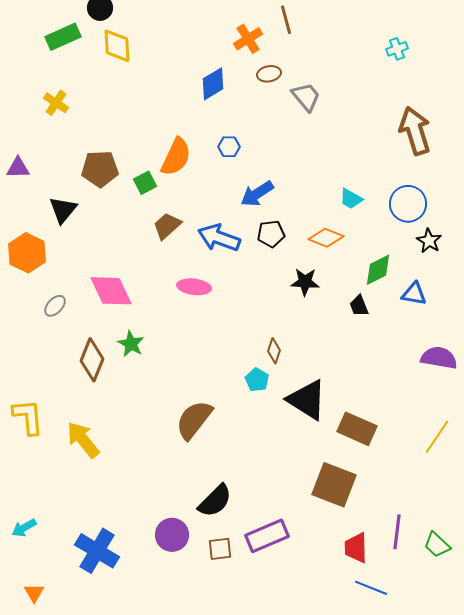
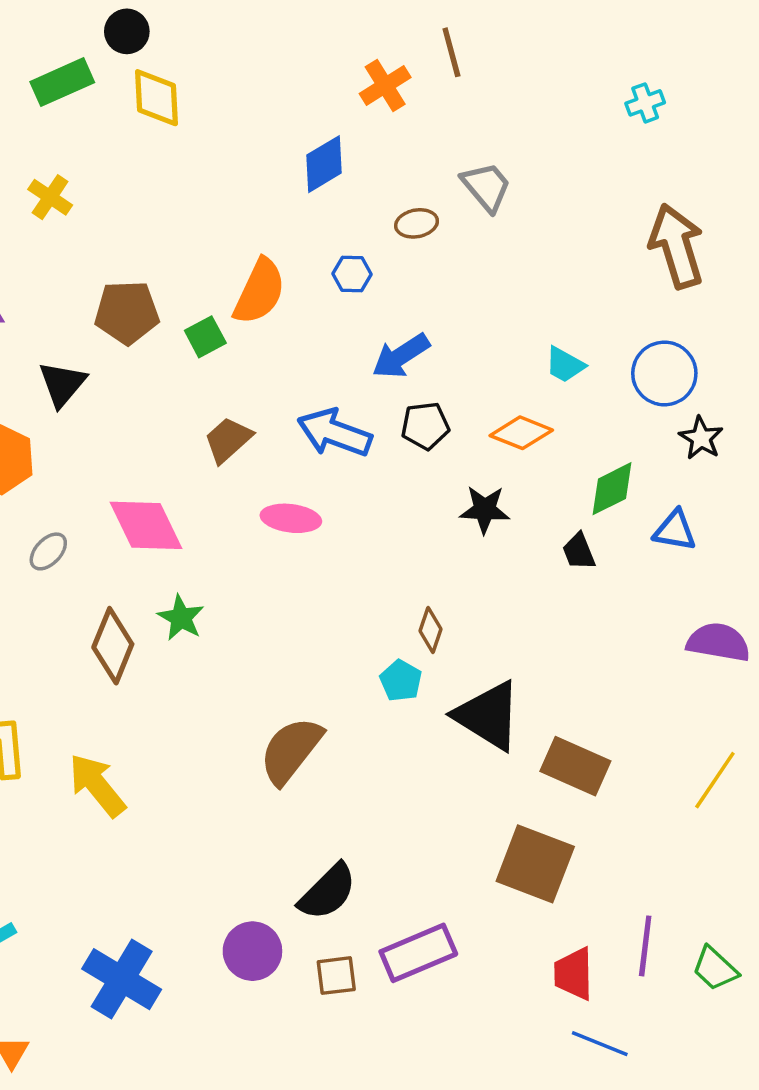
brown ellipse: (269, 74) -> (417, 223), moved
brown trapezoid: (167, 226) -> (228, 440), moved

